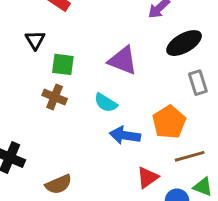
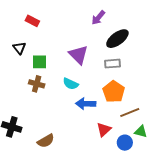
purple triangle: (123, 61) -> (78, 55), turned 30
gray rectangle: (198, 83) -> (113, 64), moved, turned -70

